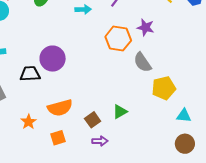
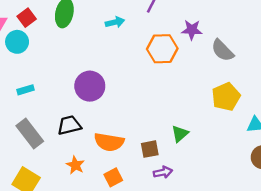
gray semicircle: (142, 62) -> (222, 50), moved
black trapezoid: (30, 74) -> (69, 125), moved
orange semicircle: (60, 108) -> (109, 142), turned 35
brown square: (93, 120) -> (150, 149), turned 35

